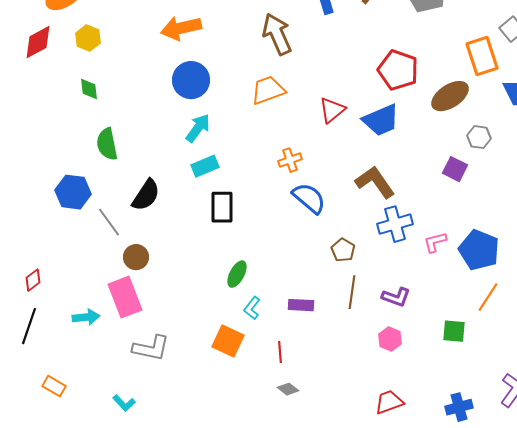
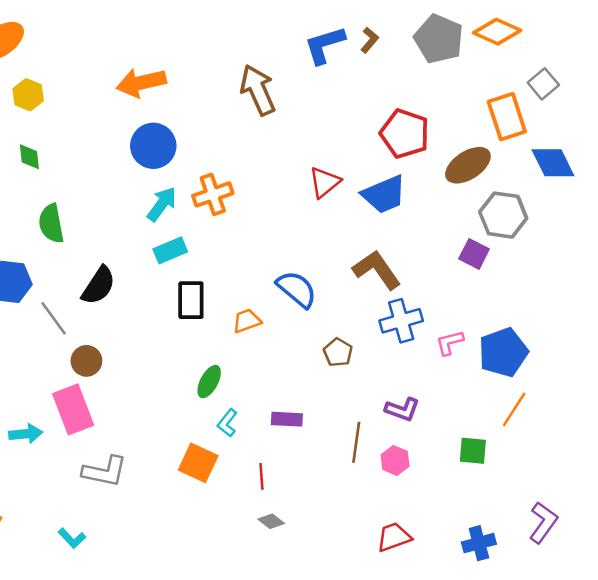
orange trapezoid: (268, 90) -> (247, 321), moved, size x0.7
gray hexagon: (479, 137) -> (503, 215), size x1.6
orange cross: (290, 160) -> (213, 194), moved, size x1.4
blue pentagon: (479, 250) -> (503, 352), turned 30
brown line: (352, 292) -> (356, 442), moved

